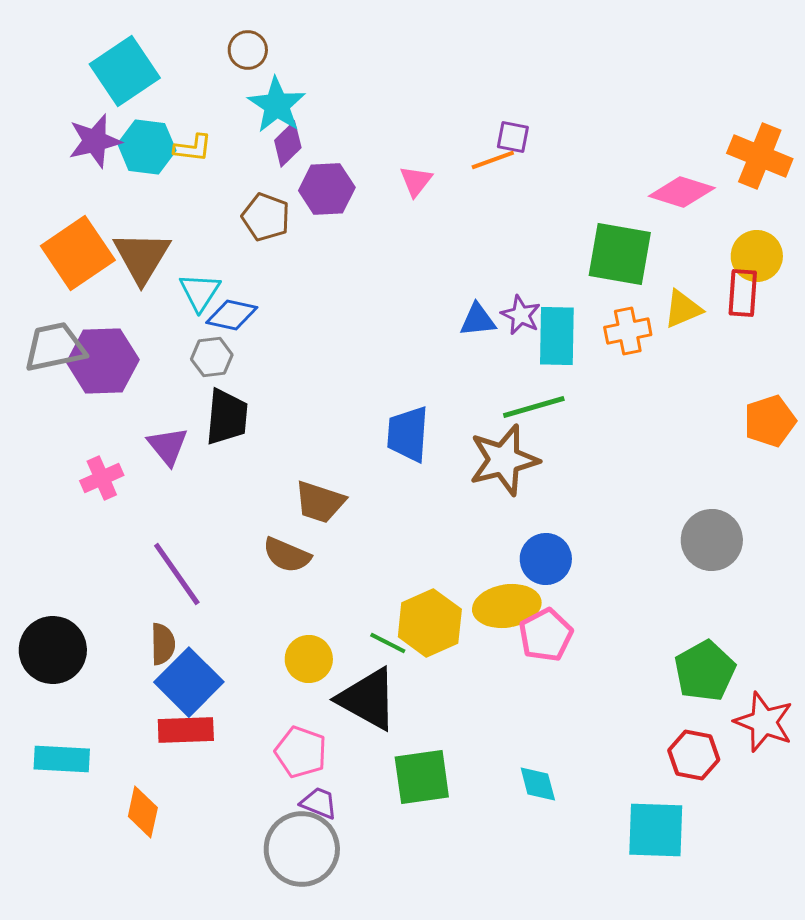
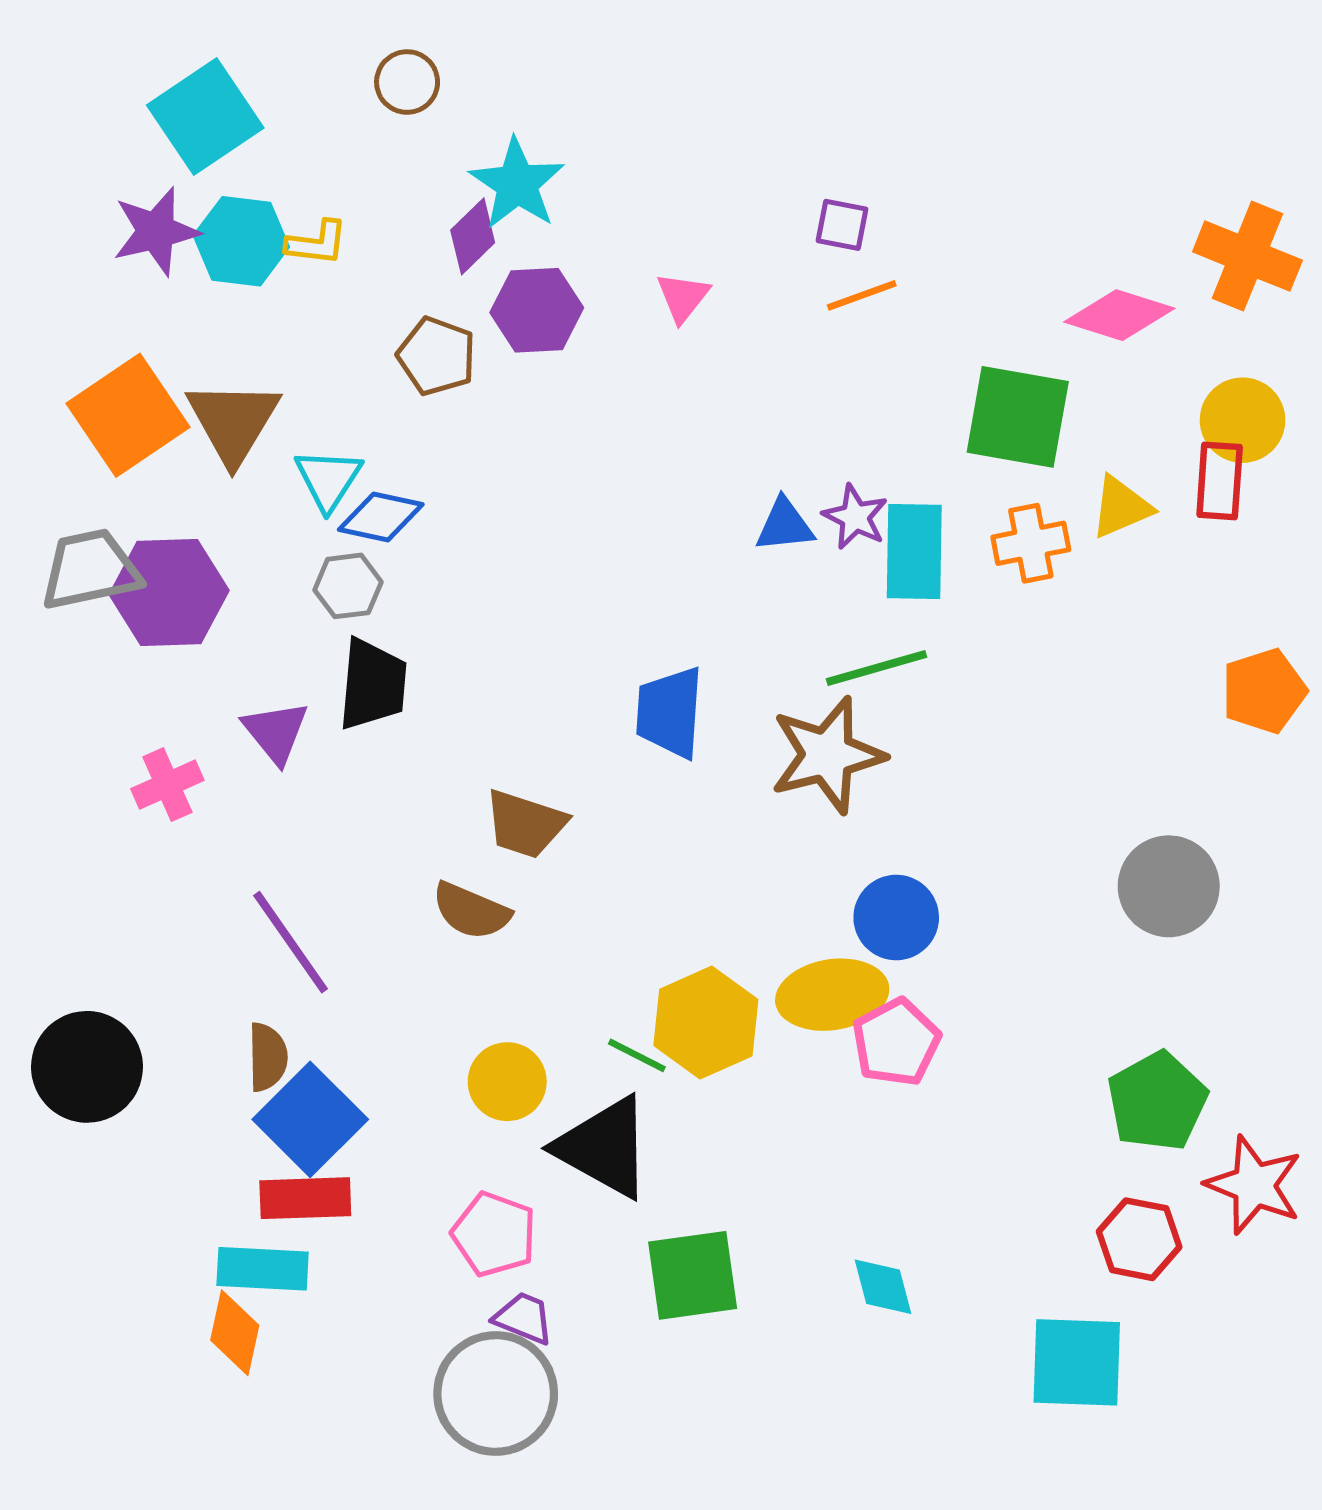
cyan star: (277, 105) -> (517, 184), moved
orange line: (493, 160) -> (862, 295), moved
cyan rectangle: (62, 759) -> (263, 1269), moved

